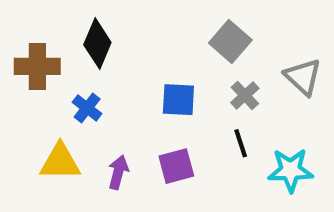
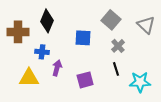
gray triangle: (303, 77) -> (146, 25), moved
blue square: (178, 100) -> (83, 38), moved
blue cross: (87, 108) -> (42, 52), turned -32
purple arrow: (118, 172) -> (57, 68), moved

